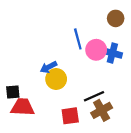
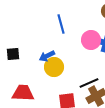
blue line: (78, 39) -> (61, 24), moved
black square: (13, 92) -> (13, 54), moved

